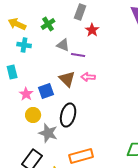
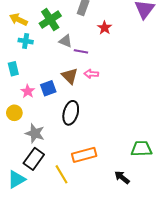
green cross: (48, 24) -> (50, 20), size x1.5
red star: (92, 30) -> (105, 28), moved
yellow circle: (33, 115) -> (14, 113), moved
gray star: (48, 133) -> (35, 133), moved

